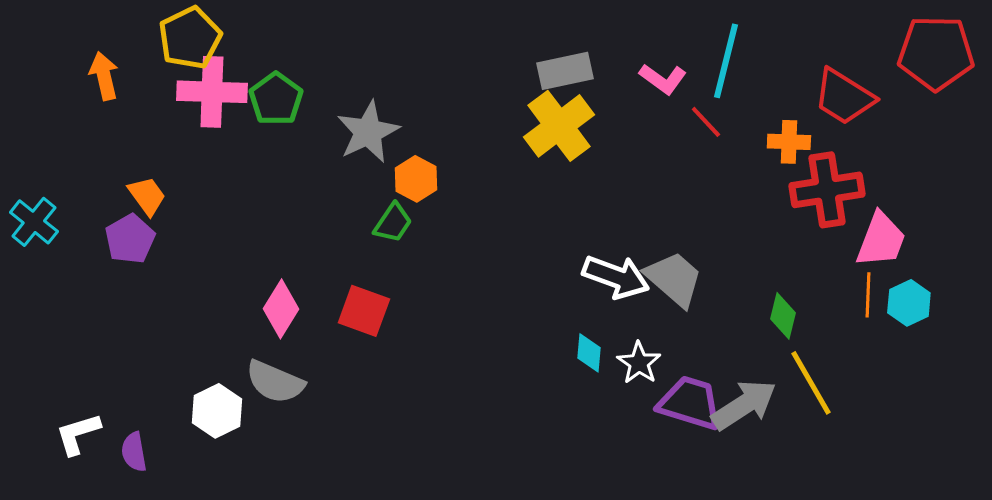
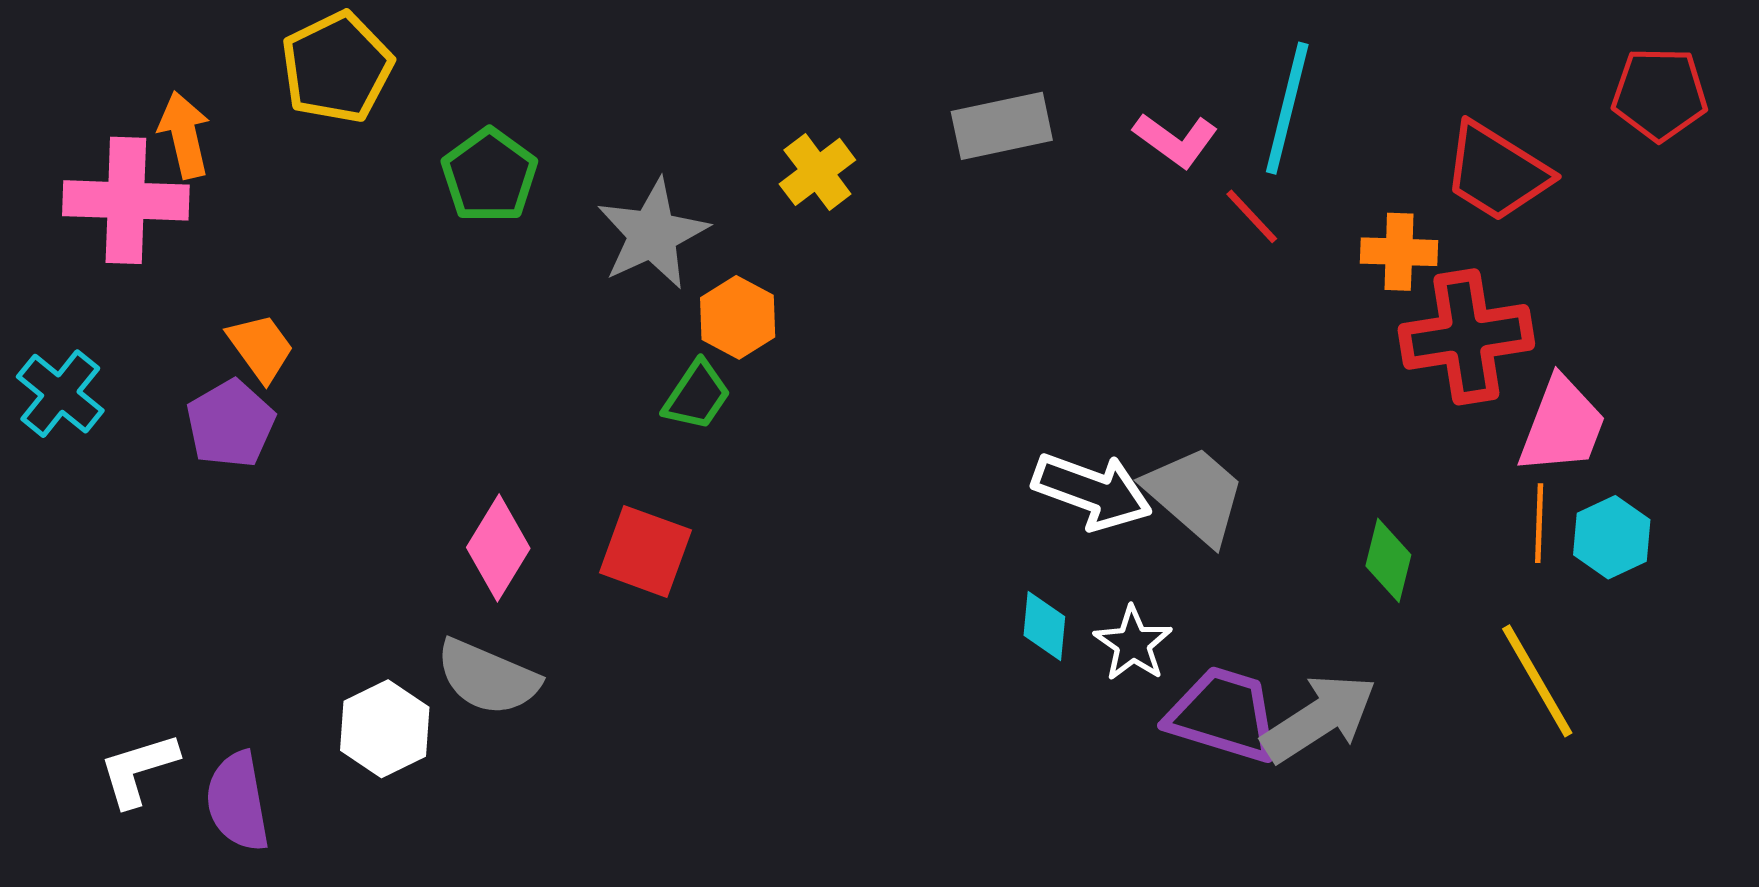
red pentagon: (936, 53) -> (1660, 94), size x0.7
pink cross: (212, 92) -> (126, 200), moved
yellow cross: (559, 126) -> (817, 172), moved, size x0.6
yellow line: (811, 383) -> (1537, 681), moved
purple semicircle: (134, 452) -> (238, 801), size x1.4

